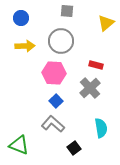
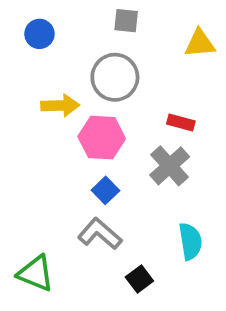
yellow triangle: (106, 23) -> (200, 43), turned 36
yellow arrow: (25, 46) -> (60, 106), moved

